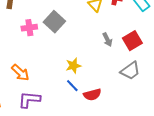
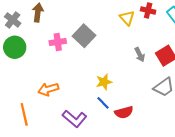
orange arrow: (20, 73) -> (48, 89), turned 120
purple L-shape: (29, 100) -> (75, 119), moved, turned -145

